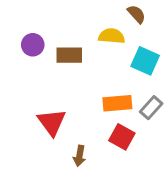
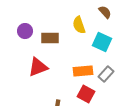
brown semicircle: (136, 14) -> (105, 12), moved
yellow semicircle: (112, 36) -> (79, 25), turned -114
red triangle: (52, 122) -> (38, 67), moved, turned 45

